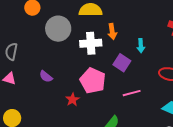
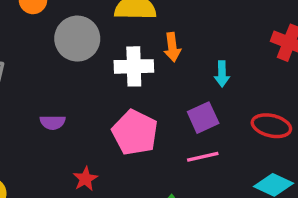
purple square: (122, 63) -> (203, 118), moved, turned 30
purple semicircle: (46, 77) -> (53, 122), turned -40
red star: (73, 100) -> (85, 179), moved

